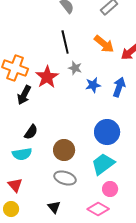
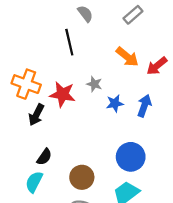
black line: (65, 42) -> (69, 42), moved
red star: (47, 77) -> (62, 94), turned -30
cyan semicircle: (22, 154) -> (34, 182), turned 126

